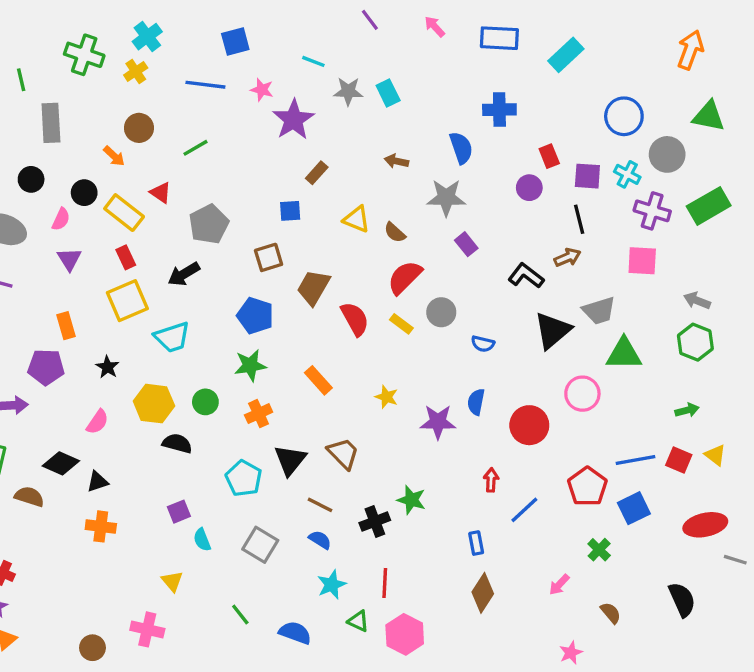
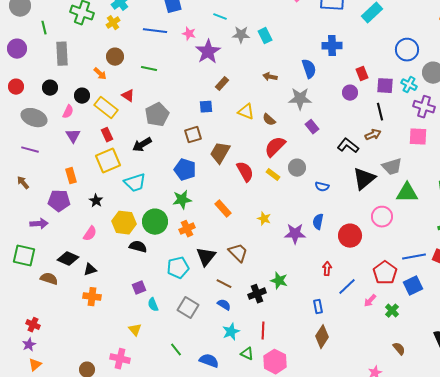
green line: (195, 148) -> (149, 69), turned 42
green circle: (205, 402) -> (155, 222), size x1.6
cyan pentagon: (244, 478) -> (178, 268), turned 30
pink arrow: (559, 585) -> (370, 301), moved

